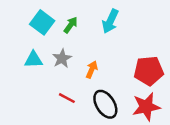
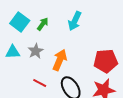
orange arrow: (92, 70) -> (60, 60), size x1.5

